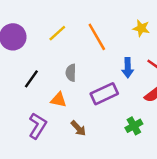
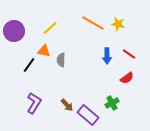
orange line: (97, 37) -> (93, 23), moved, turned -30
purple rectangle: (104, 94) -> (88, 115), moved, turned 65
orange triangle: (59, 100) -> (44, 51), moved

